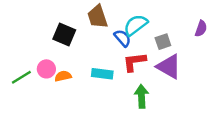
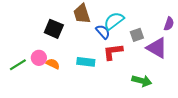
purple triangle: (169, 67) -> (157, 48), moved
orange semicircle: (63, 76) -> (53, 64), turned 40
green arrow: (142, 96) -> (142, 81), moved, turned 108

